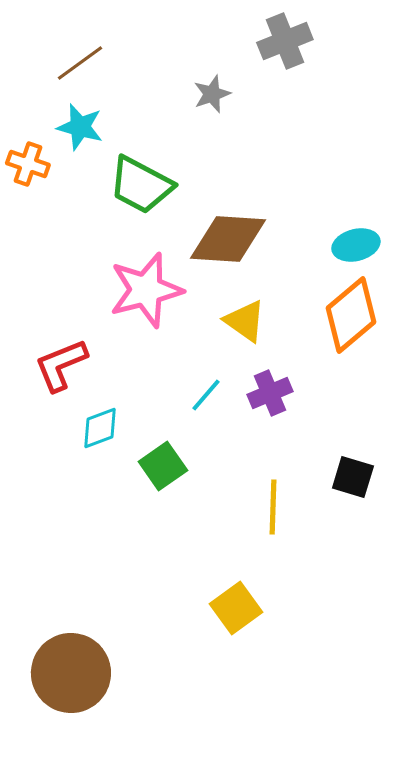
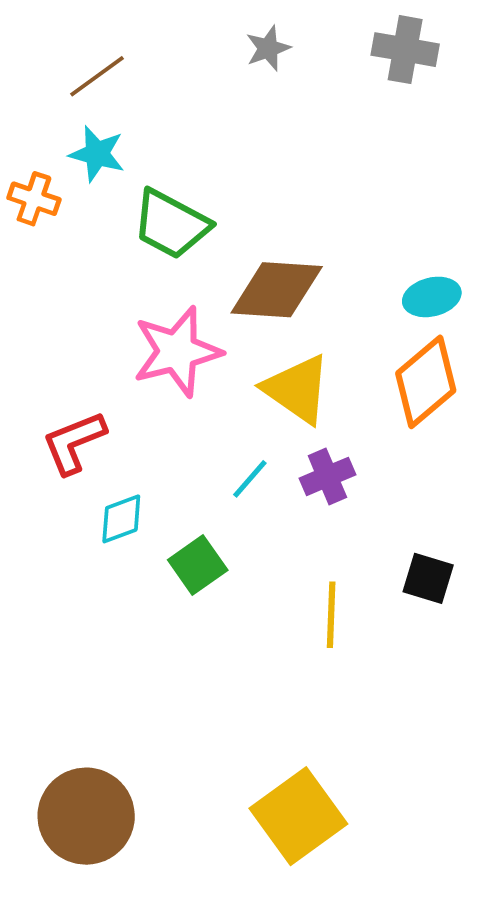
gray cross: (285, 41) -> (405, 50), moved, turned 32
gray star: (212, 94) -> (268, 48), moved
yellow triangle: (245, 321) -> (297, 389), size x1.4
yellow square: (236, 608) -> (298, 816), moved, size x1.5

